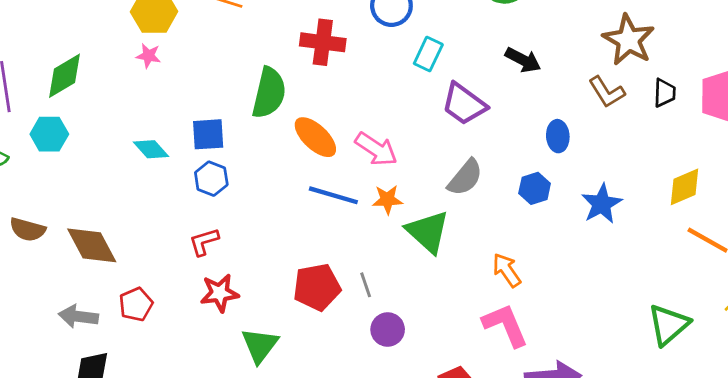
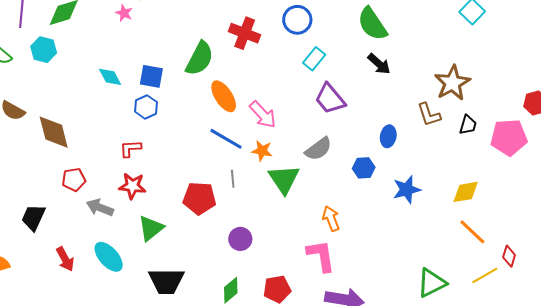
black arrow: (523, 60) -> (379, 64), moved
gray line: (366, 285) -> (233, 179), moved
gray arrow: (78, 316) -> (100, 208), moved

